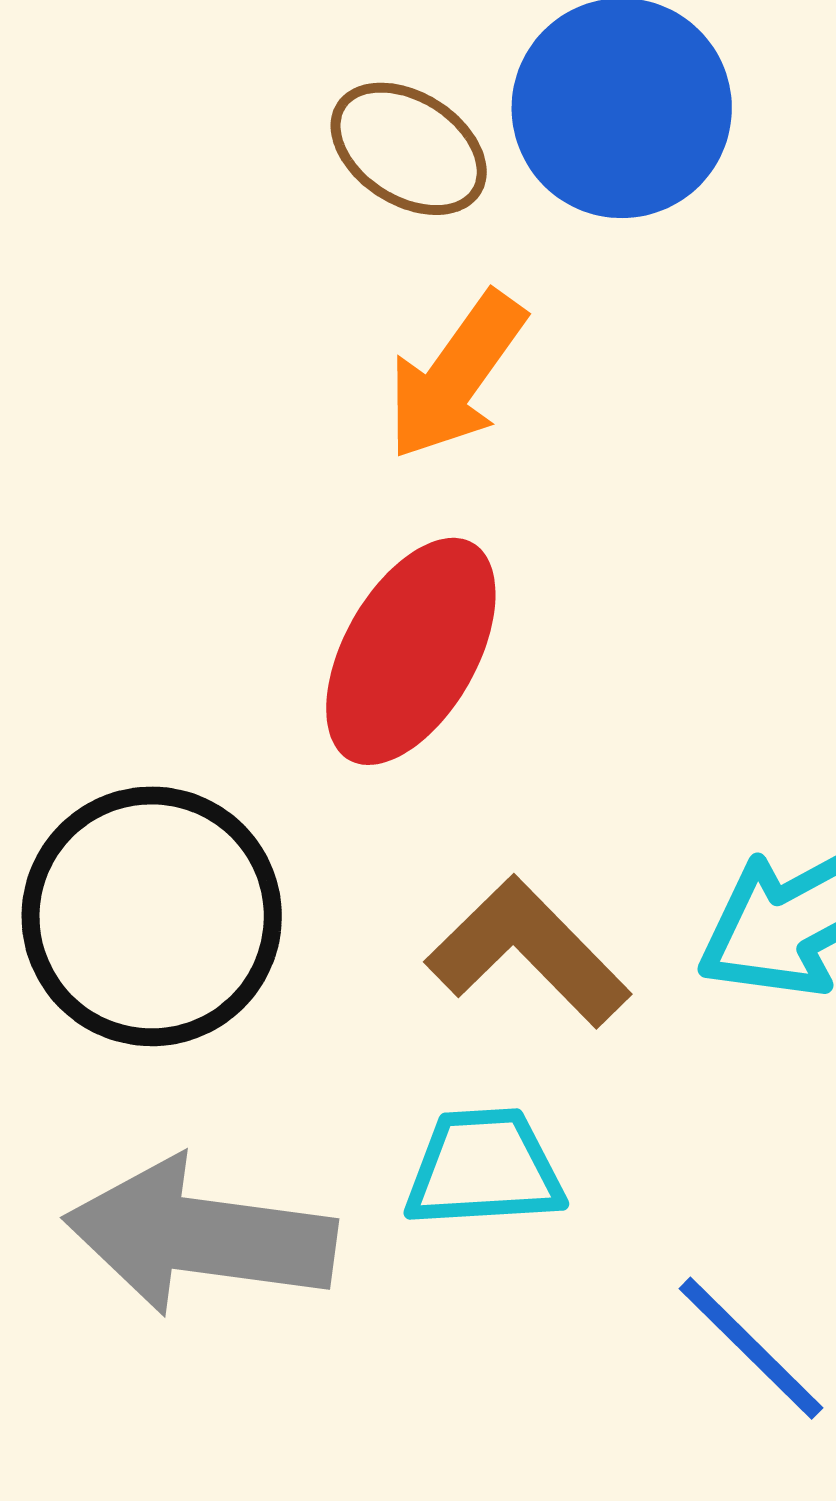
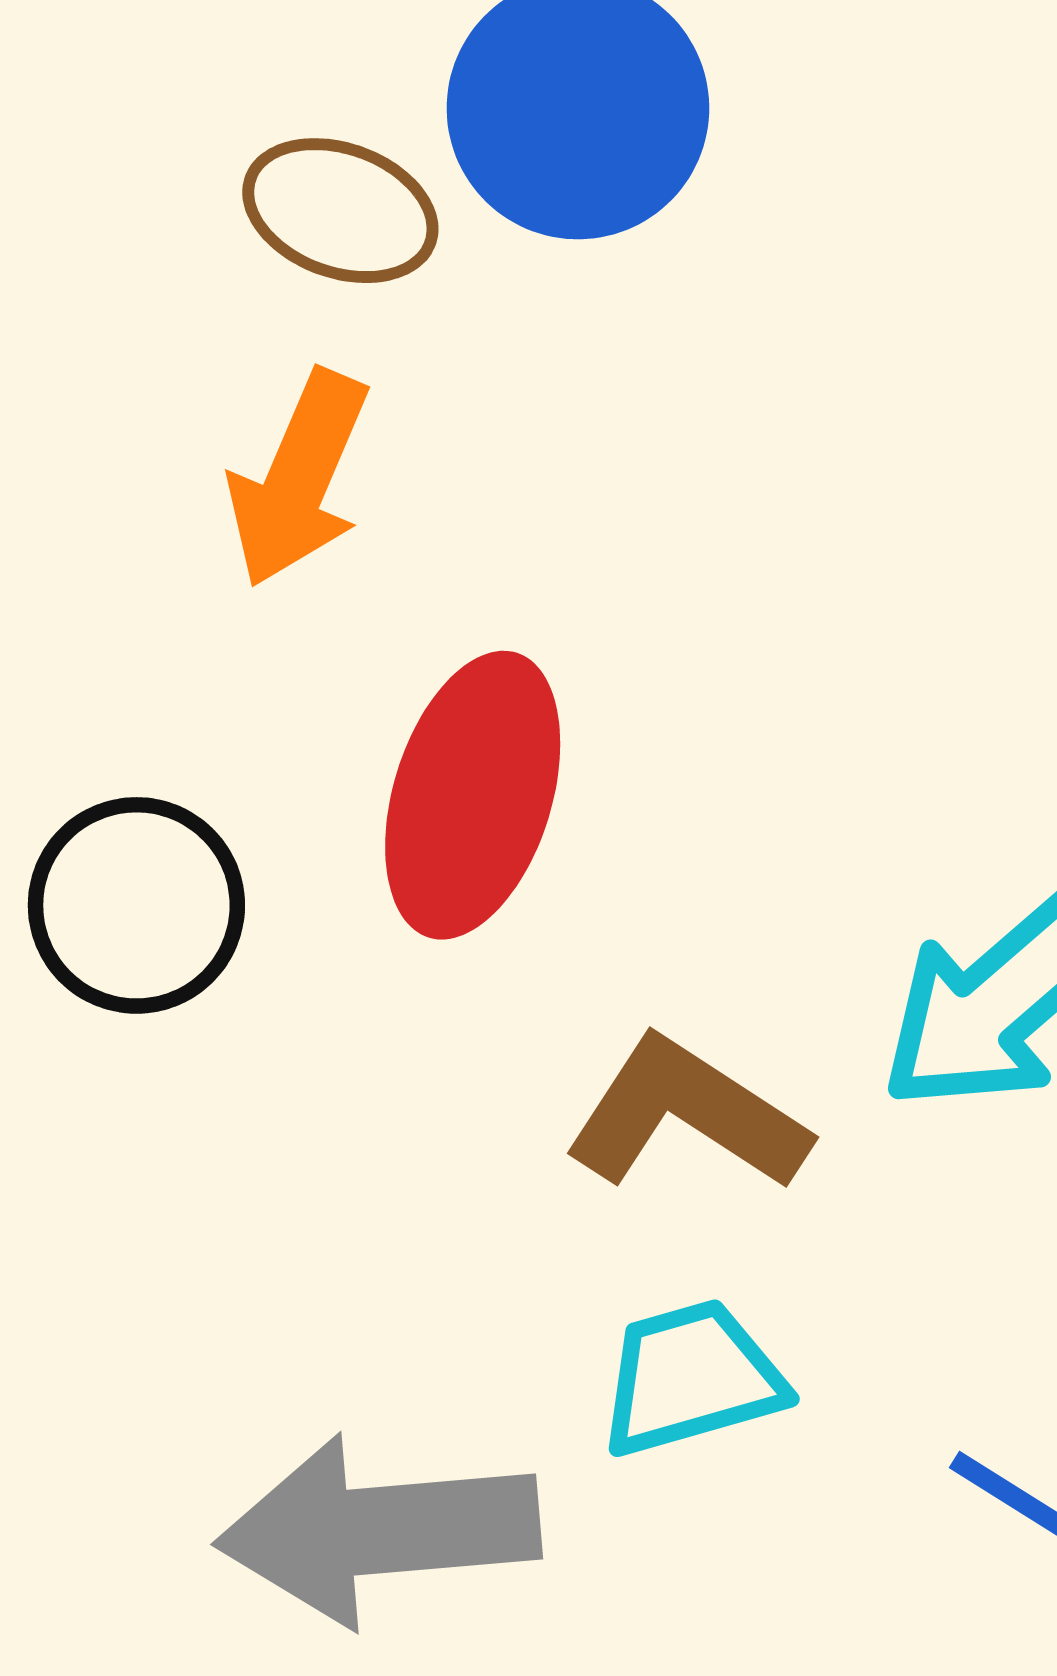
orange arrow: (456, 376) -> (299, 479), moved
black circle: (152, 916) -> (136, 905), moved, size x0.7

